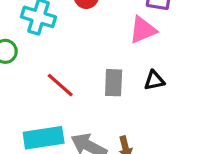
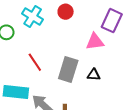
gray rectangle: (114, 83) -> (68, 69), size x1.4

